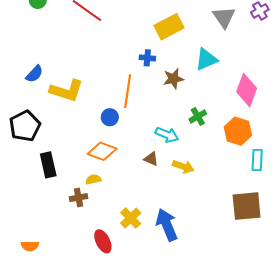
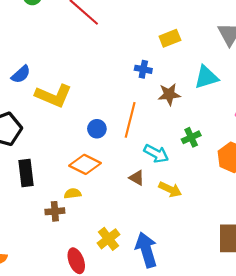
yellow rectangle: (169, 27) -> (170, 38), size x0.7
orange line: (128, 91) -> (130, 120), moved

